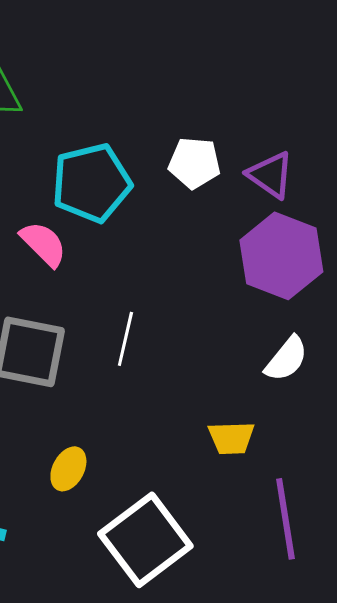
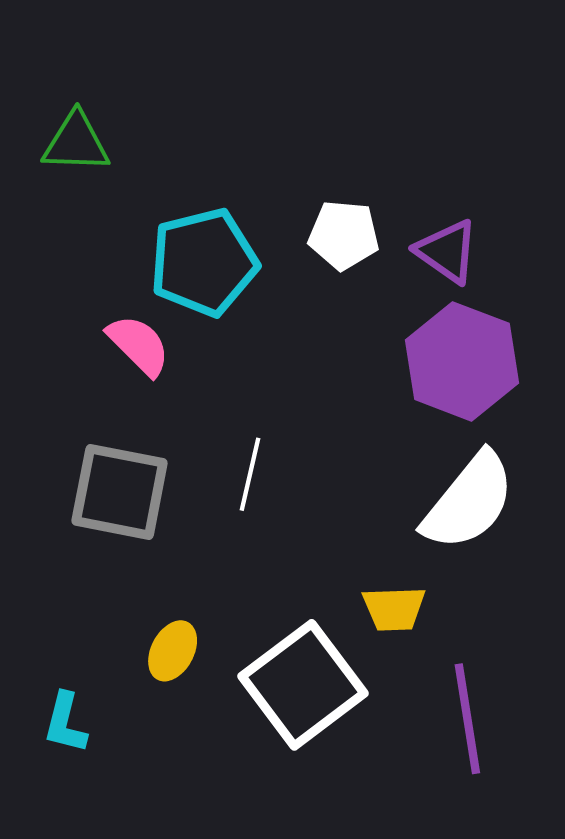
white semicircle: (286, 359) -> (469, 501), size x1.6
white square: (145, 540) -> (303, 685), moved

